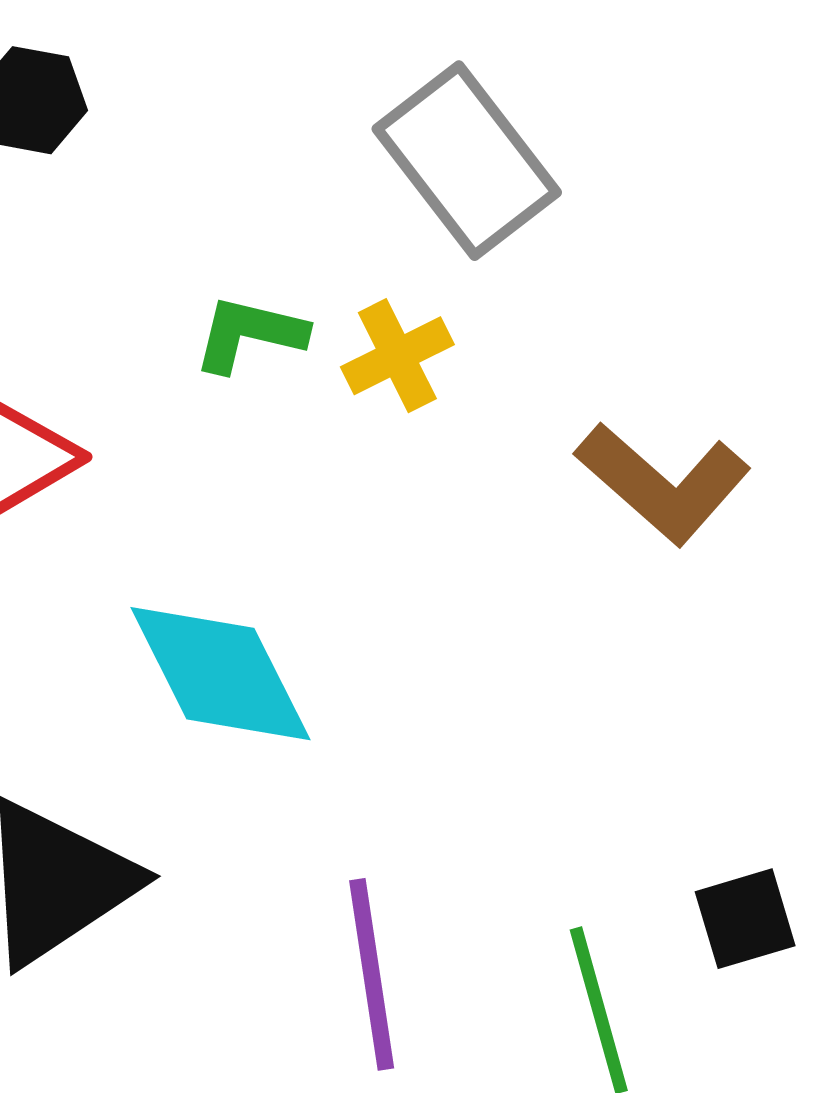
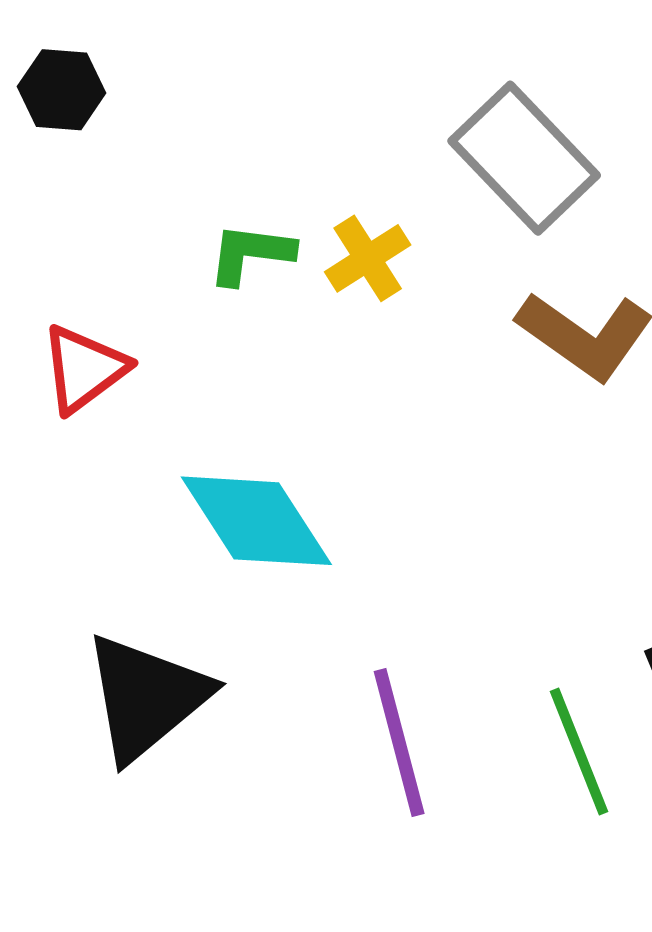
gray rectangle: (467, 161) -> (524, 158), moved

